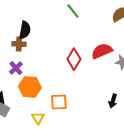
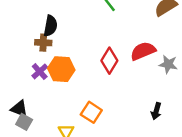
orange hexagon: (30, 87) -> (61, 69), moved
orange square: (59, 102) -> (91, 112), turned 36

